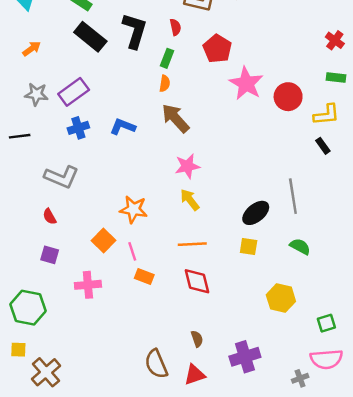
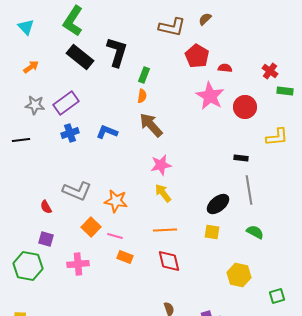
red semicircle: (175, 27) -> (225, 68), moved, turned -72
red cross: (335, 40) -> (270, 71), moved
red pentagon: (217, 49) -> (197, 56), moved
yellow L-shape: (326, 115) -> (277, 137), moved
black rectangle: (323, 146) -> (241, 158), moved, turned -48
gray L-shape: (62, 177) -> (77, 191), moved
pink line: (132, 251) -> (115, 236), turned -56
green hexagon: (28, 308) -> (28, 266), moved

